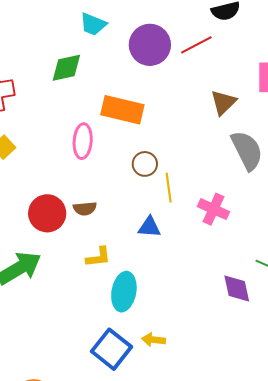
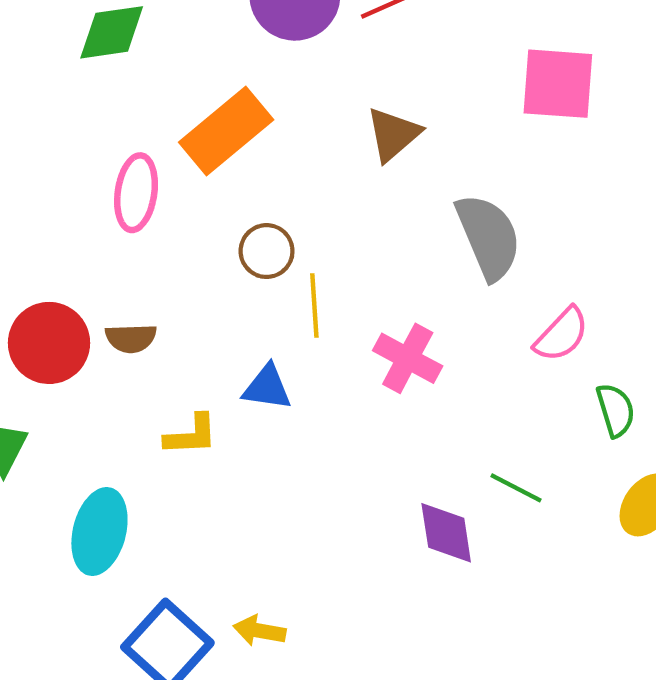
brown triangle: (223, 102) -> (393, 134), moved
orange rectangle: (122, 110) -> (226, 131), turned -57
yellow L-shape: (98, 257) -> (191, 435), moved
cyan ellipse: (124, 292) -> (99, 531), moved

